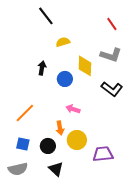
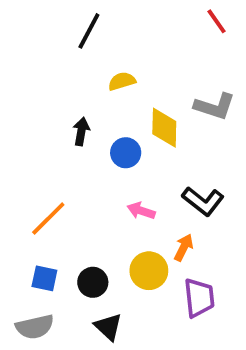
black line: (46, 16) -> (89, 31), turned 66
red line: (112, 24) -> (217, 21), moved
black L-shape: (112, 89) -> (203, 201), moved
orange arrow: (60, 128) -> (184, 247), moved, turned -144
purple trapezoid: (103, 154) -> (199, 298), turned 90

